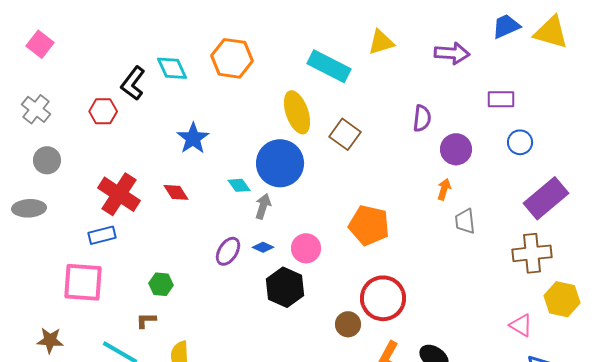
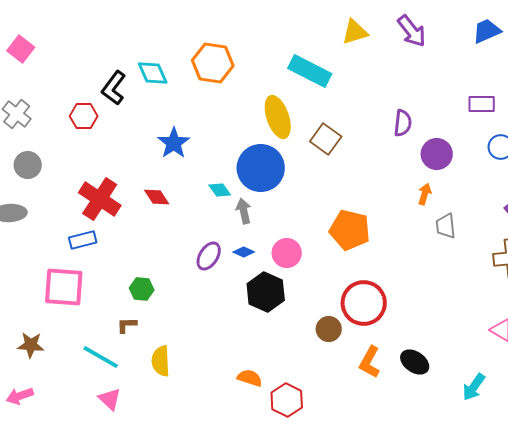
yellow triangle: (381, 42) -> (355, 32), moved
purple arrow: (452, 53) -> (412, 31), moved, turned 48
gray arrow: (263, 206) -> (244, 211), turned -30

